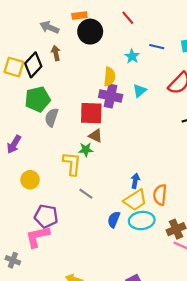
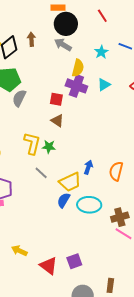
gray arrow: (49, 27) -> (63, 45), moved
red square: (91, 113) -> (56, 99), size x0.6
green star: (86, 150) -> (49, 147), moved
orange semicircle: (160, 195) -> (116, 171), moved
yellow trapezoid: (135, 200) -> (70, 182), moved

